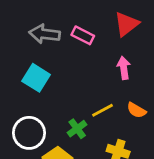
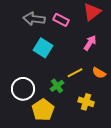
pink arrow: (124, 68) -> (90, 43), turned 42
cyan square: (36, 78) -> (43, 48), moved

